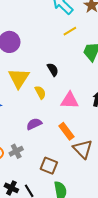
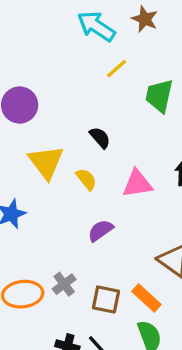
purple semicircle: (34, 124) -> (101, 231), moved
orange rectangle: (66, 131) -> (146, 298), moved
brown square: (49, 166) -> (106, 299), moved

